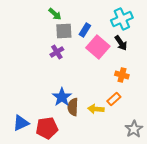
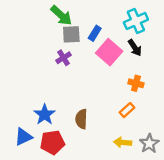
green arrow: (55, 14) -> (61, 15), size x1.5
blue star: (62, 97) -> (45, 115), moved
yellow arrow: (96, 109) -> (123, 142), moved

